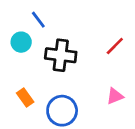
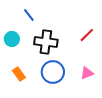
cyan circle: (21, 42) -> (12, 39), moved
blue circle: (62, 111) -> (53, 72), moved

